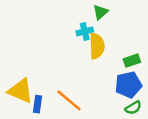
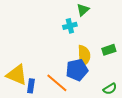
yellow semicircle: (97, 46) -> (84, 56), moved
blue pentagon: (128, 85) -> (77, 70), moved

